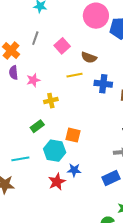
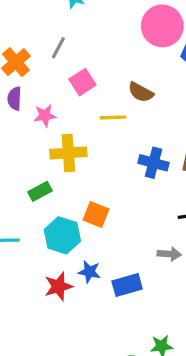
pink square: (62, 46) -> (82, 82), moved
blue cross: (103, 84) -> (153, 163), moved
yellow cross: (51, 101) -> (68, 153), size x1.5
blue rectangle: (111, 178) -> (127, 285), moved

